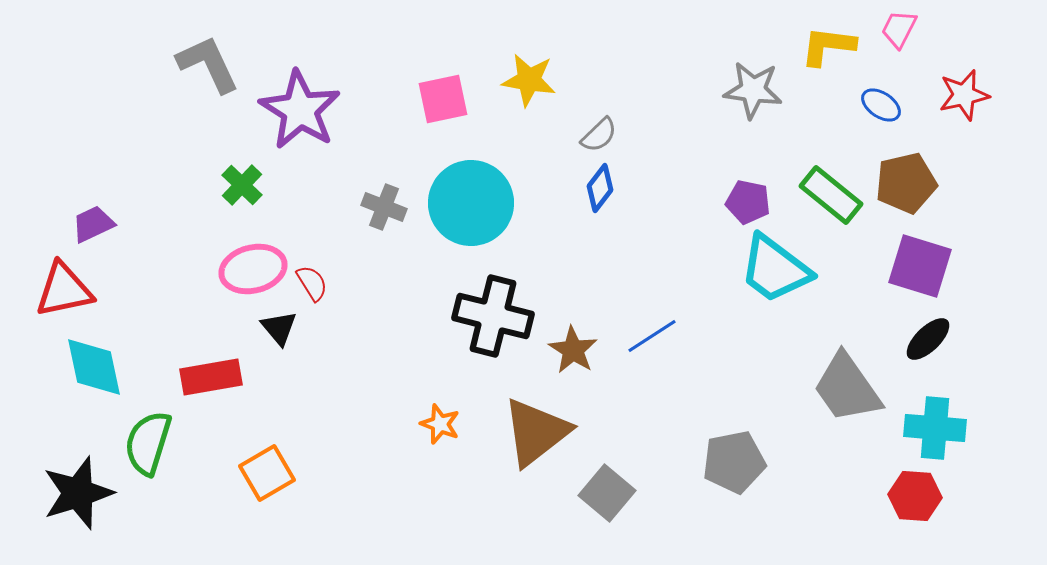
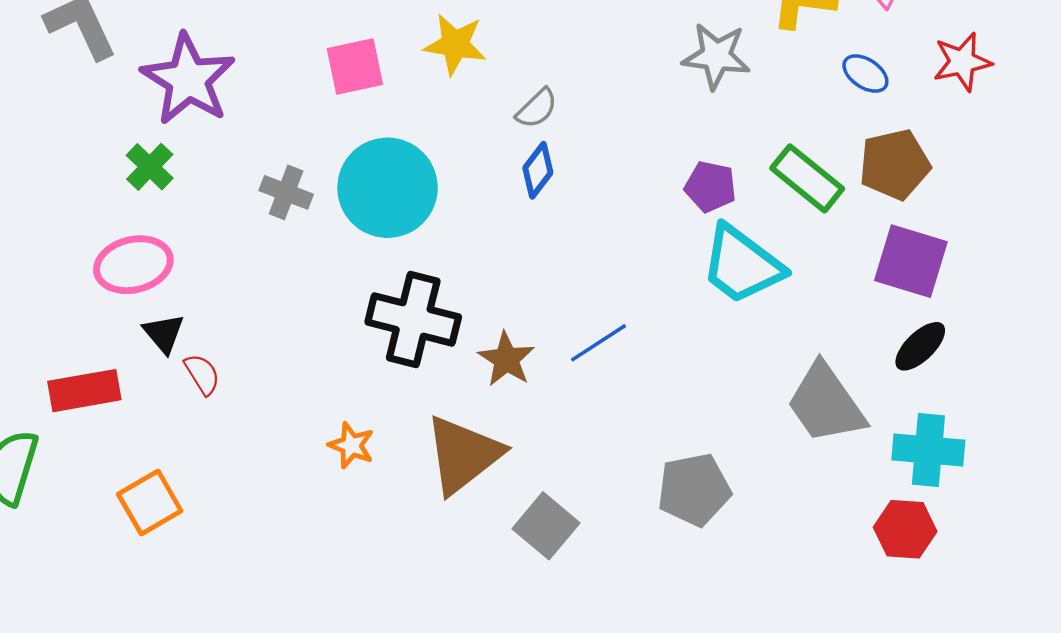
green cross: (242, 185) -> (150, 167), moved
red semicircle: (312, 283) -> (202, 374), moved

